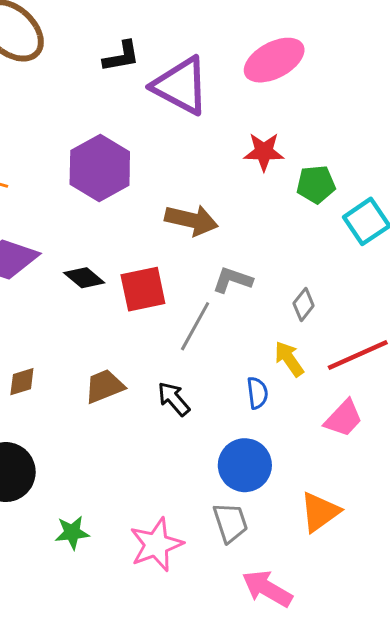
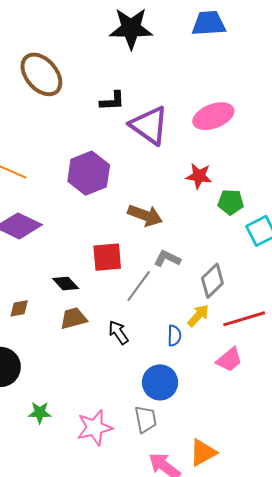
black diamond: (84, 278) -> (66, 283), moved
gray diamond: (304, 304) -> (212, 281), size x1.6
yellow arrow: (289, 359) -> (198, 316), turned 70
orange triangle: (320, 512) -> (203, 453), moved

